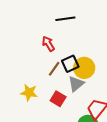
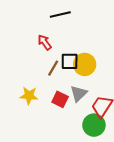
black square: (70, 64) -> (70, 61), turned 30
gray triangle: (76, 84) -> (79, 94), moved

